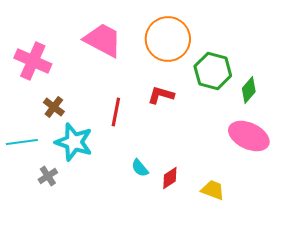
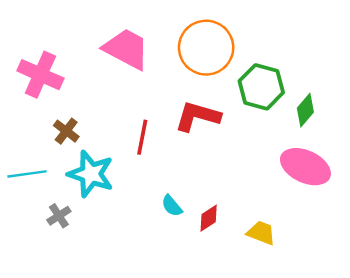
red L-shape: (161, 95) -> (197, 116), size x1.4

